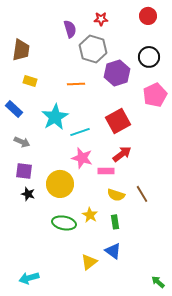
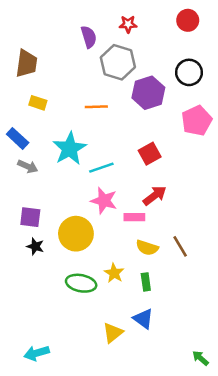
red square: (118, 121) -> (150, 154), size x0.7
gray arrow: (22, 142) -> (28, 166), moved

